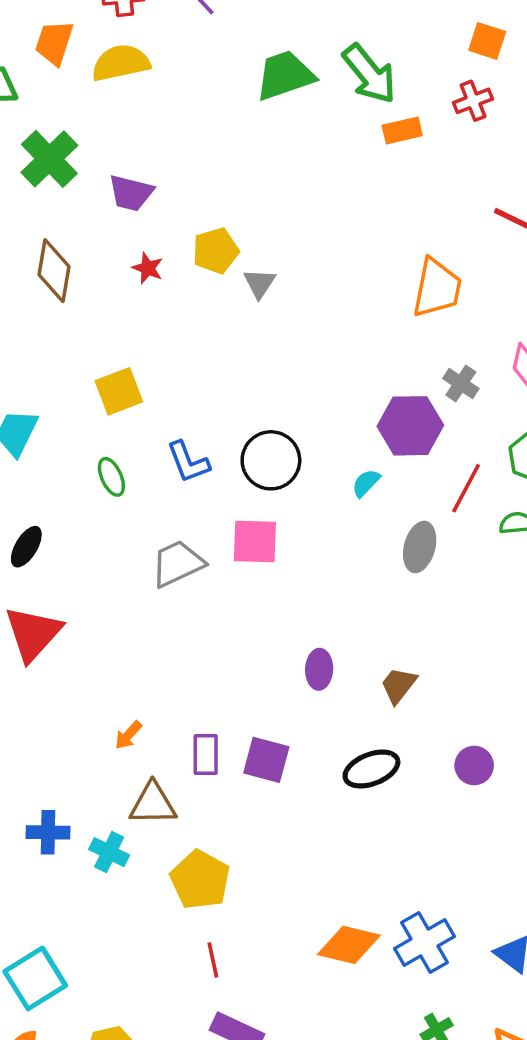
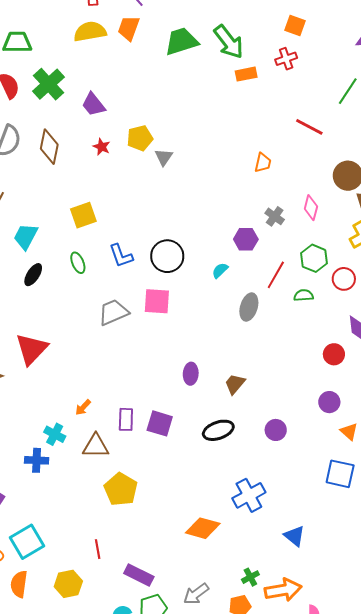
orange trapezoid: (54, 43) -> (129, 28), moved
purple trapezoid: (131, 193) -> (93, 104), turned 36
orange trapezoid: (437, 288) -> (263, 163), size x0.6
purple hexagon: (410, 426) -> (246, 239), size x0.7
black ellipse: (26, 547) -> (33, 275), moved
cyan cross: (109, 852) -> (55, 434), moved
blue cross: (425, 943) -> (249, 495), moved
red line: (213, 960) -> (98, 549), moved

